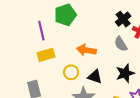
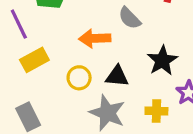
gray semicircle: (121, 44) -> (130, 18), moved

